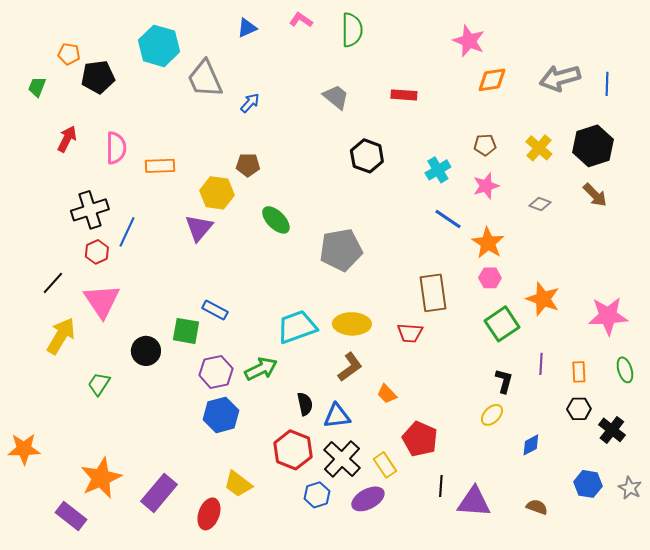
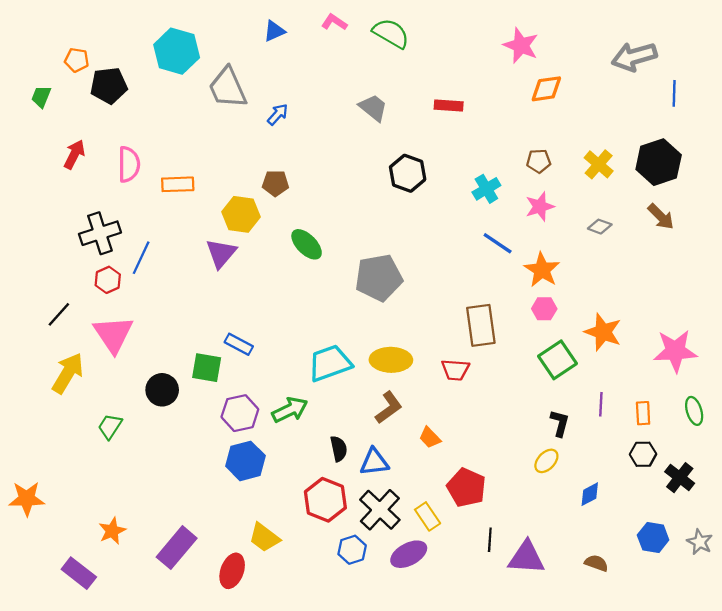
green semicircle: (352, 30) -> (391, 33), turned -60
gray arrow: (560, 78) -> (634, 57), moved
orange star: (101, 478) -> (112, 531), size x0.6

